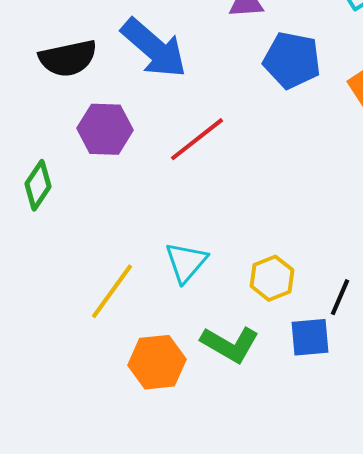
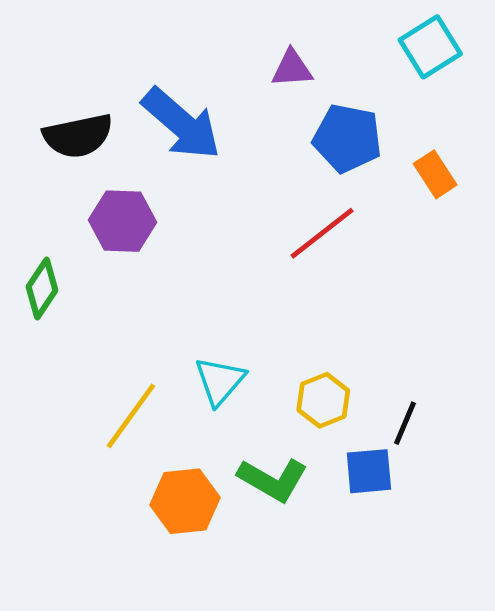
red line: (197, 139) -> (322, 233), moved

